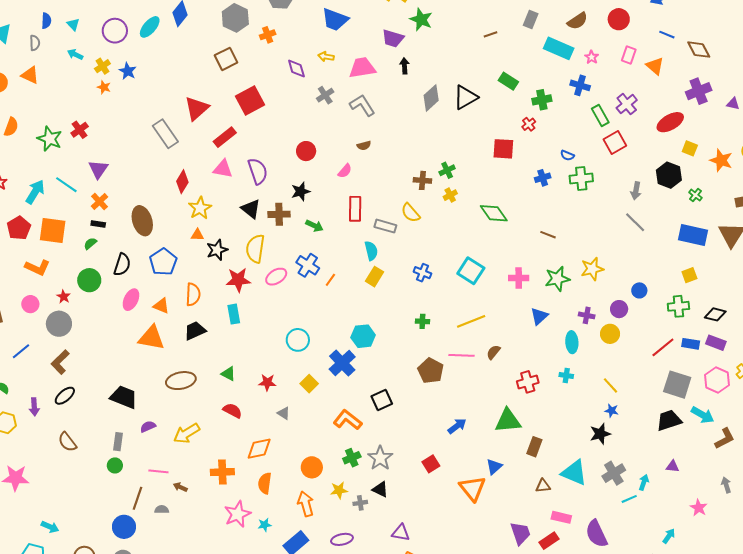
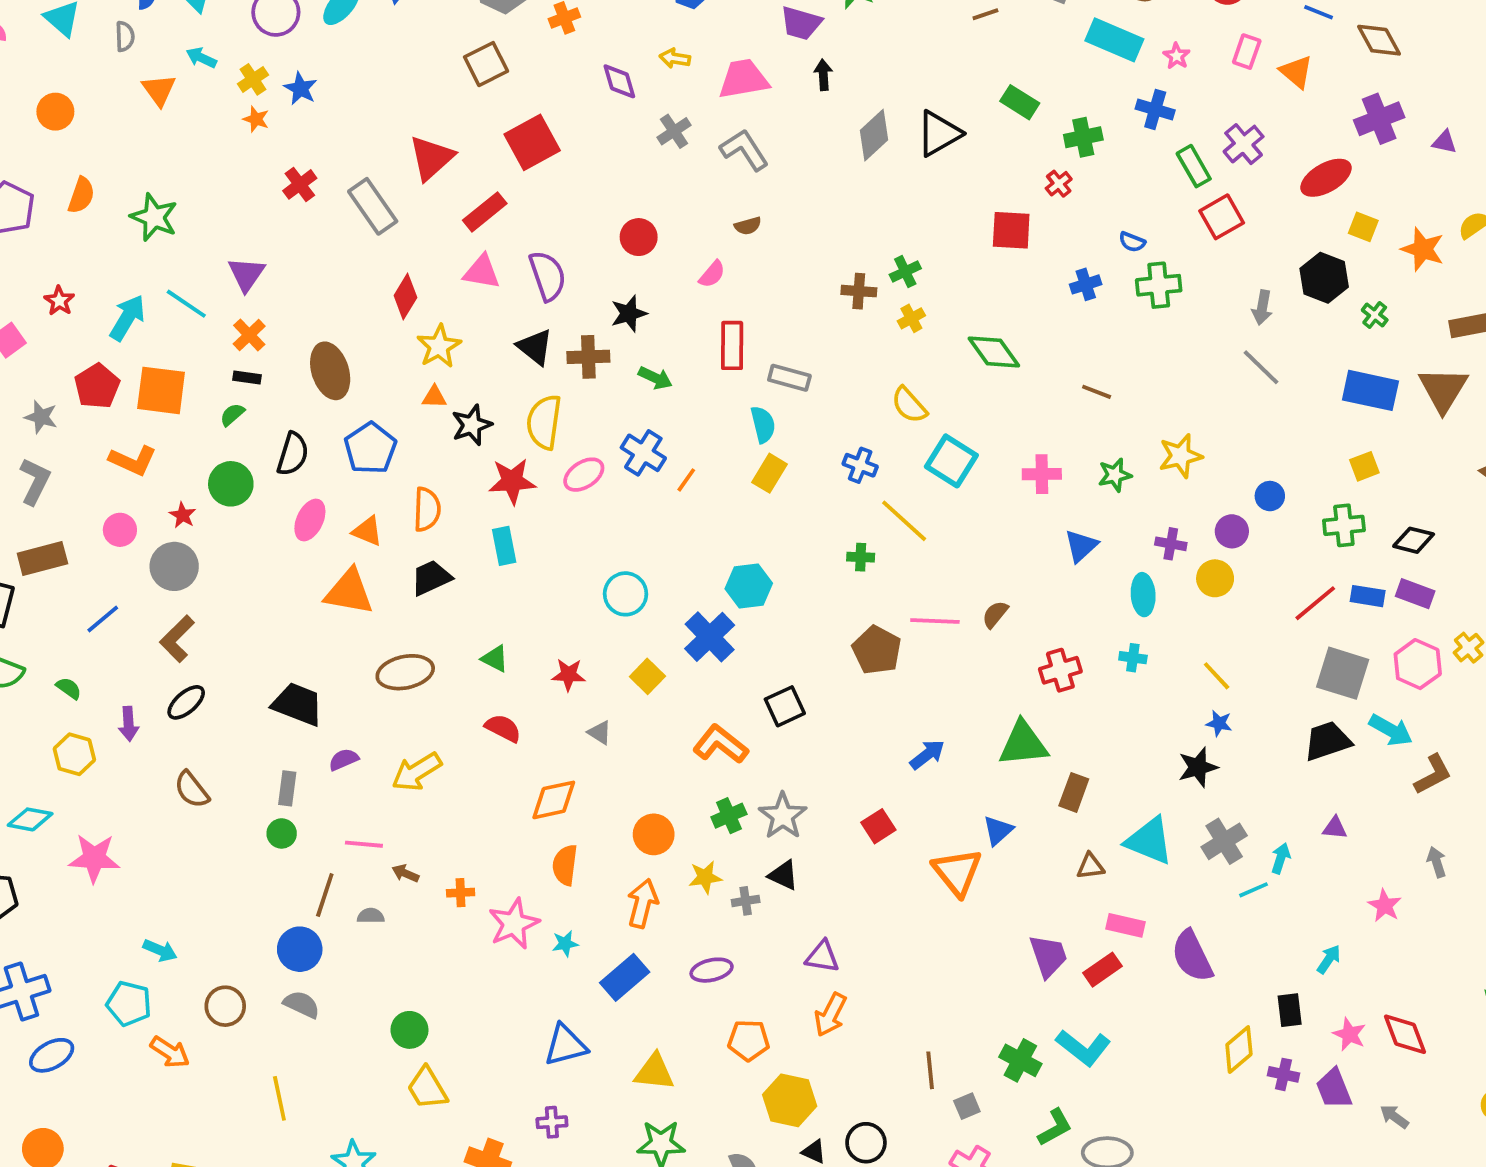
orange triangle: (30, 75) -> (159, 90), moved, turned 30
red cross: (80, 130) -> (300, 184), moved
yellow semicircle: (411, 213) -> (909, 405), moved
green star: (557, 279) -> (1115, 475), size x0.7
yellow line: (471, 321) -> (904, 521), moved, turned 64
orange cross: (222, 472) -> (461, 893), moved, size x0.6
orange arrow: (306, 504) -> (643, 903), turned 30

